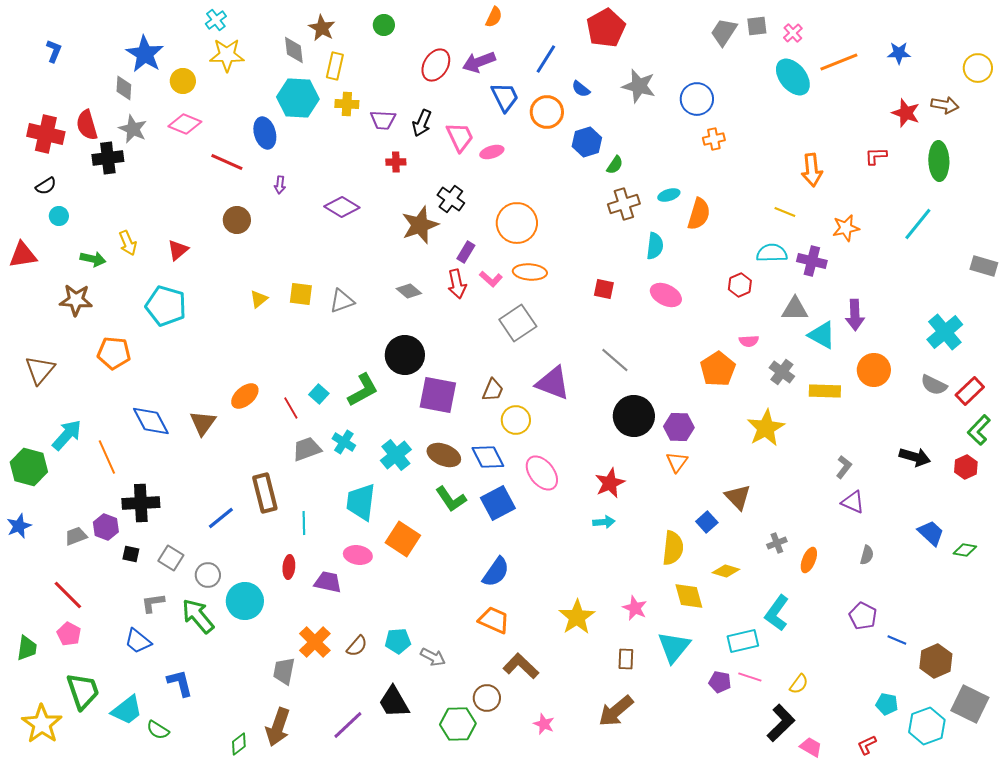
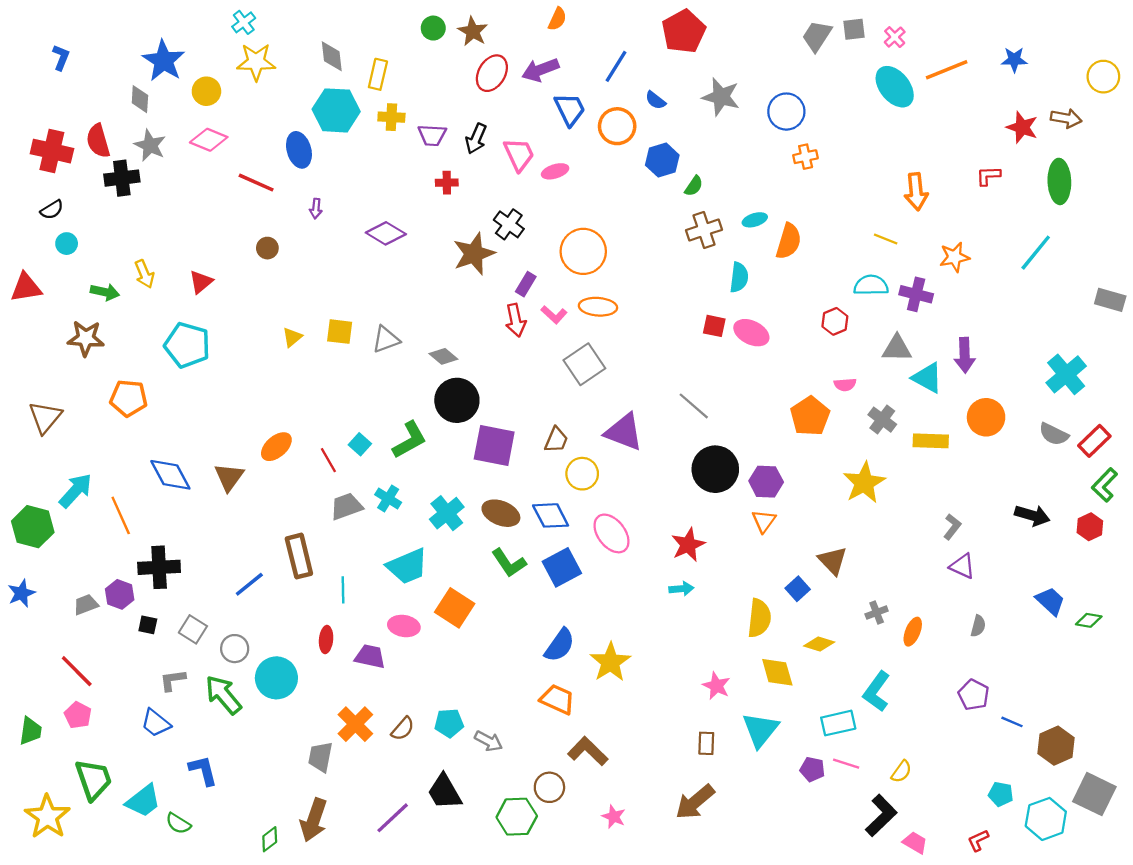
brown star: (322, 28) -> (473, 31), moved
brown circle: (237, 220) -> (267, 248), size x0.7
red square: (604, 289) -> (714, 326), moved
gray diamond: (409, 291) -> (443, 356), moved
cyan trapezoid: (361, 502) -> (407, 566), turned -120
yellow star: (577, 617) -> (610, 662), moved

